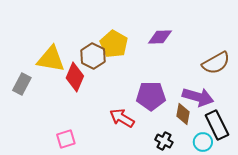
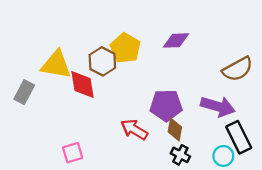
red diamond: (75, 77) -> (83, 84), turned -32
brown diamond: (183, 114) -> (175, 130), moved

